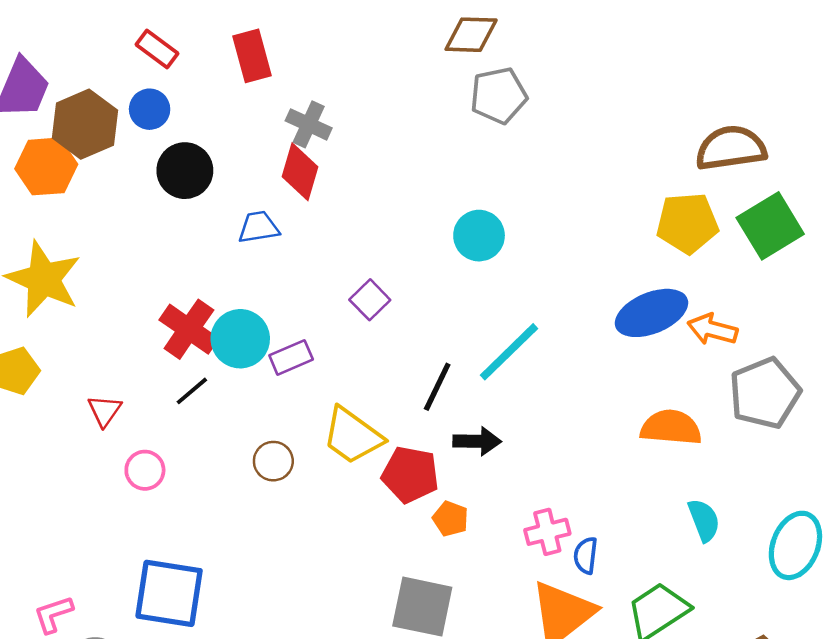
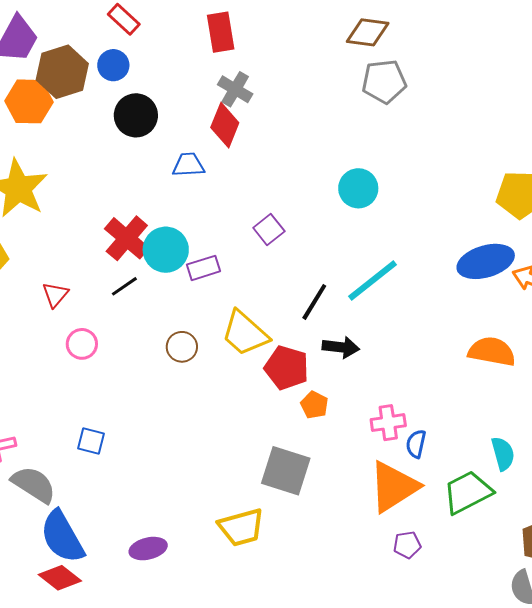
red rectangle: (252, 56) -> (221, 32), moved
cyan semicircle: (704, 520) -> (503, 454), moved
blue square: (169, 593) -> (91, 441), size x0.5

